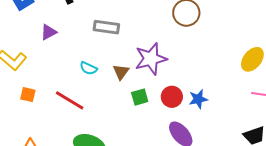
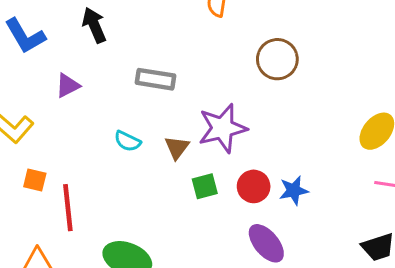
red line: (70, 100) -> (68, 208), moved, turned 52

